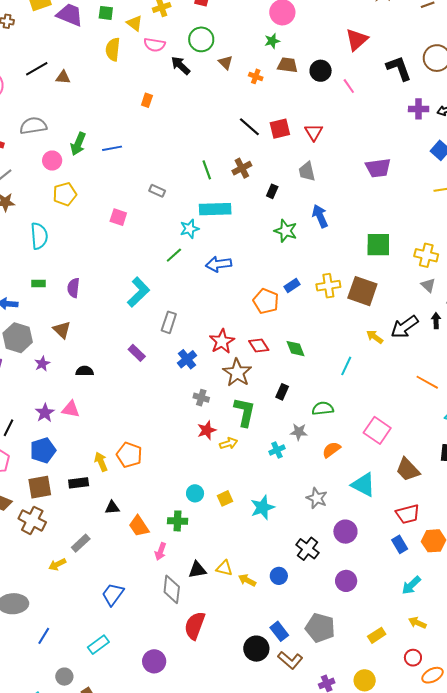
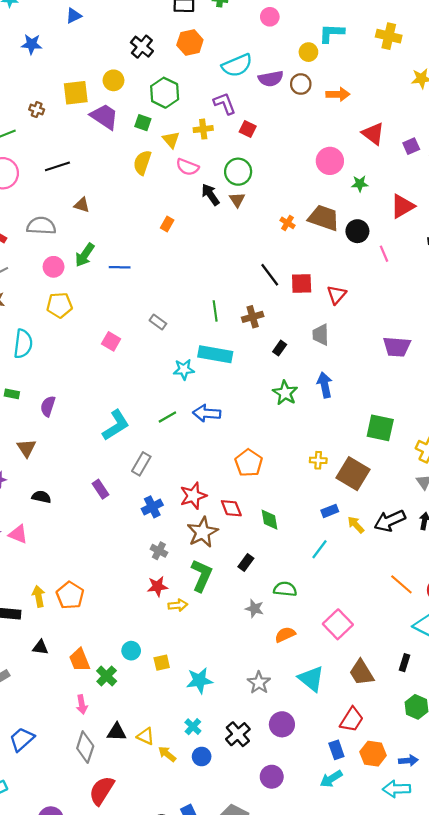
green star: (272, 41) -> (360, 184), moved
brown triangle: (226, 62) -> (237, 200), moved
brown trapezoid: (287, 65) -> (324, 218), size x1.4
brown triangle: (63, 77) -> (82, 205), moved
green line: (174, 255) -> (167, 417), moved
blue rectangle: (292, 285) -> (330, 511), moved
yellow cross: (328, 286) -> (318, 460), size x0.7
cyan cross: (277, 450) -> (193, 727), moved, turned -35
red trapezoid: (408, 514) -> (352, 720), turned -55
green cross: (178, 521) -> (107, 676), turned 30
orange trapezoid: (139, 526) -> (80, 660), moved
pink arrow: (160, 552) -> (82, 705), turned -42
cyan arrow: (411, 585) -> (331, 779), moved

